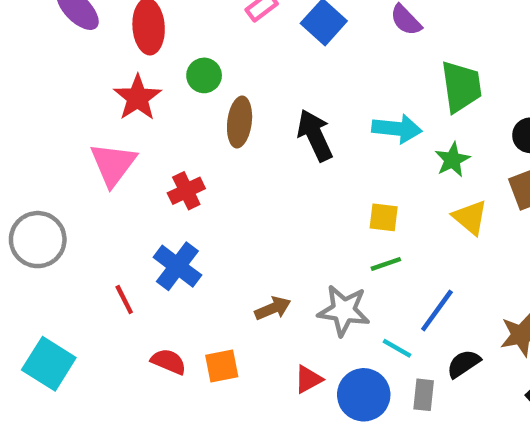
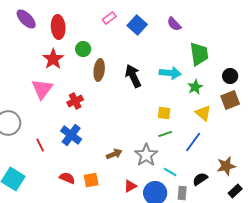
red line: (124, 299) -> (40, 145), moved
gray star: (344, 311) -> (146, 155), turned 30
blue line: (437, 311) -> (193, 142), moved

